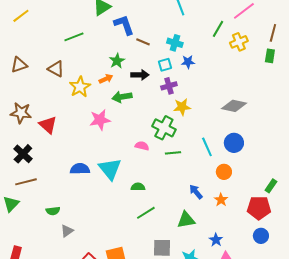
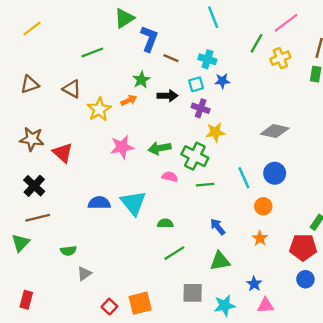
blue L-shape: (124, 25) -> (149, 39), turned 40
purple cross: (169, 86) -> (201, 108), turned 35
green arrow: (122, 97) -> (160, 148), moved
blue arrow: (196, 192) -> (218, 227), moved

